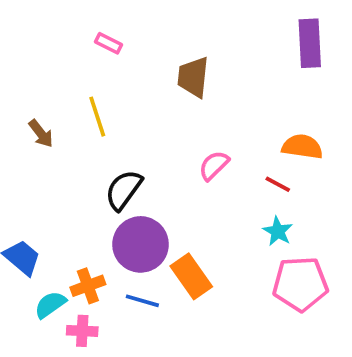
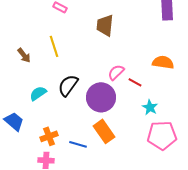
red line: (278, 184) -> (135, 82), moved
purple circle: (141, 244) -> (101, 97), moved
cyan semicircle: (50, 305) -> (38, 93), moved

